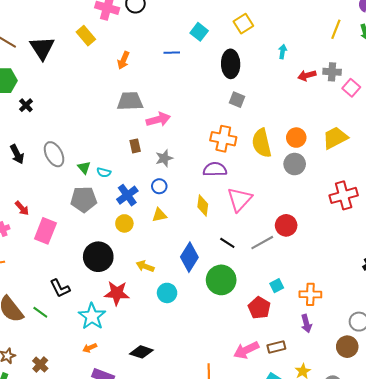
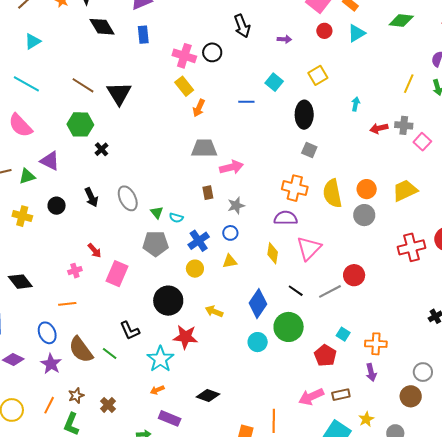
yellow rectangle: (86, 36) -> (184, 86), moved
cyan square: (277, 286) -> (343, 334), turned -32
cyan circle: (167, 293) -> (258, 342), moved

